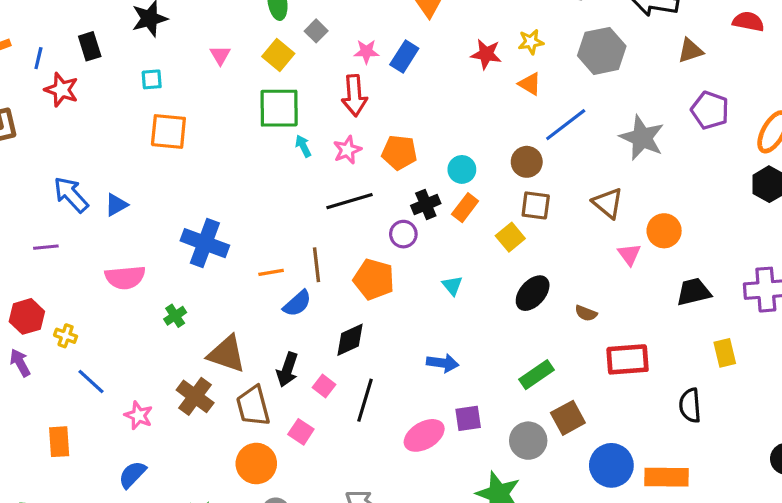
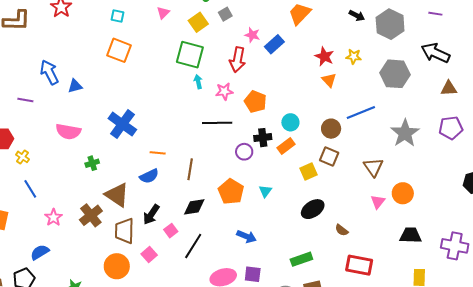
orange triangle: (530, 84) -> (329, 80), moved
purple pentagon: (710, 110) -> (451, 128), turned 30
brown line: (317, 265) -> (190, 169), moved
orange pentagon: (374, 279) -> (231, 192), moved
blue semicircle: (297, 303) -> (149, 176), moved

